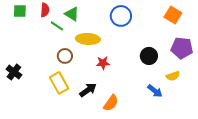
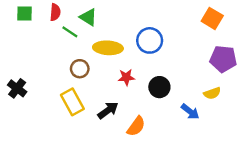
blue circle: (121, 16) -> (150, 40), moved
black circle: (149, 56) -> (159, 87), moved

